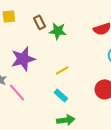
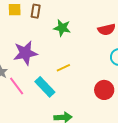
brown rectangle: (39, 22) -> (36, 11), moved, turned 32
cyan rectangle: (61, 96) -> (45, 87), moved, size x1.5

